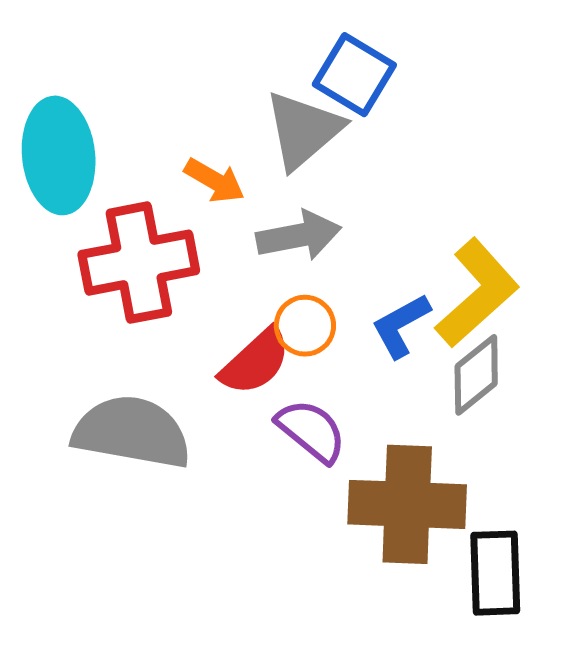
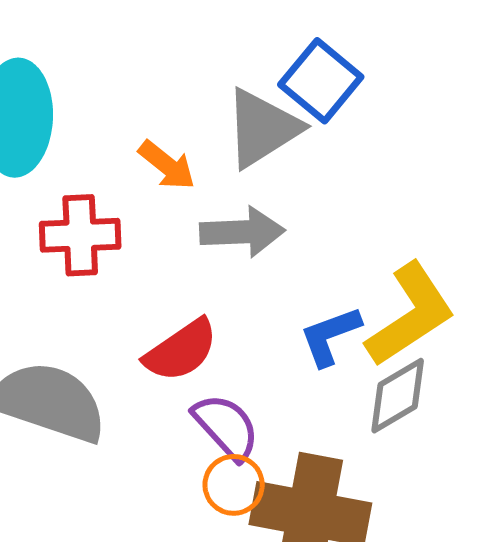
red cross: (139, 263) -> (80, 235), size x0.7
orange circle: (305, 326) -> (234, 485), moved

